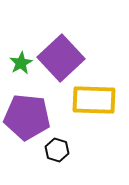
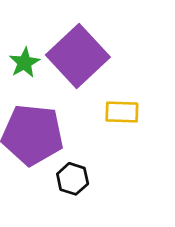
yellow rectangle: (94, 100) -> (122, 112), size x0.6

